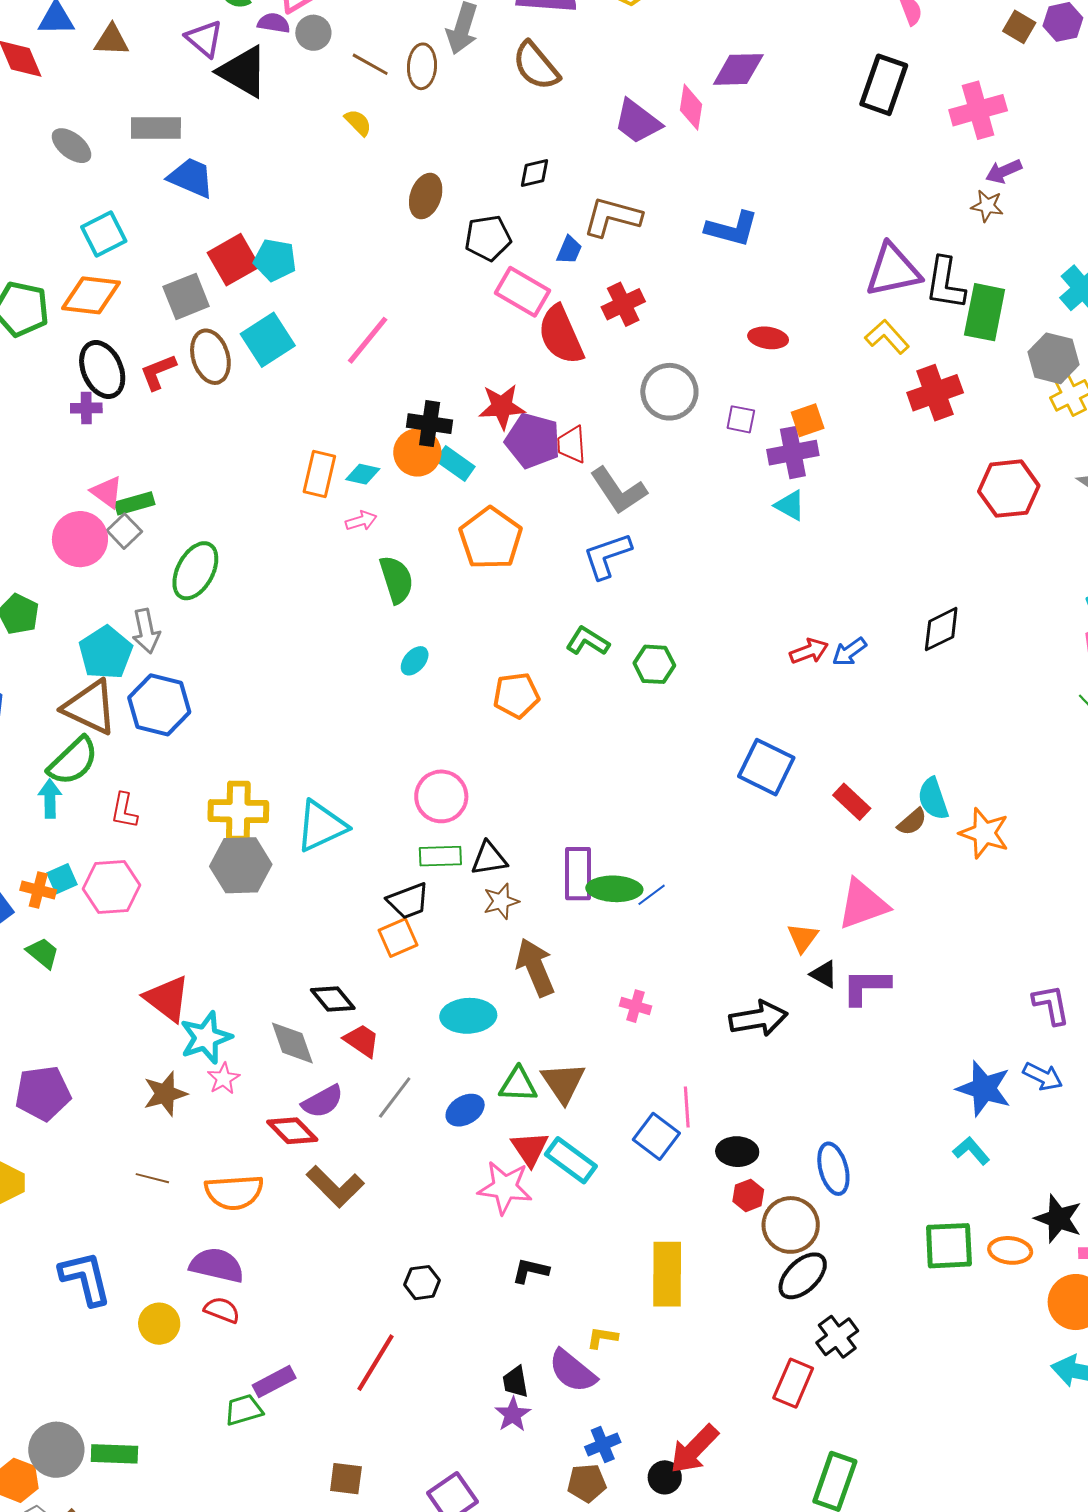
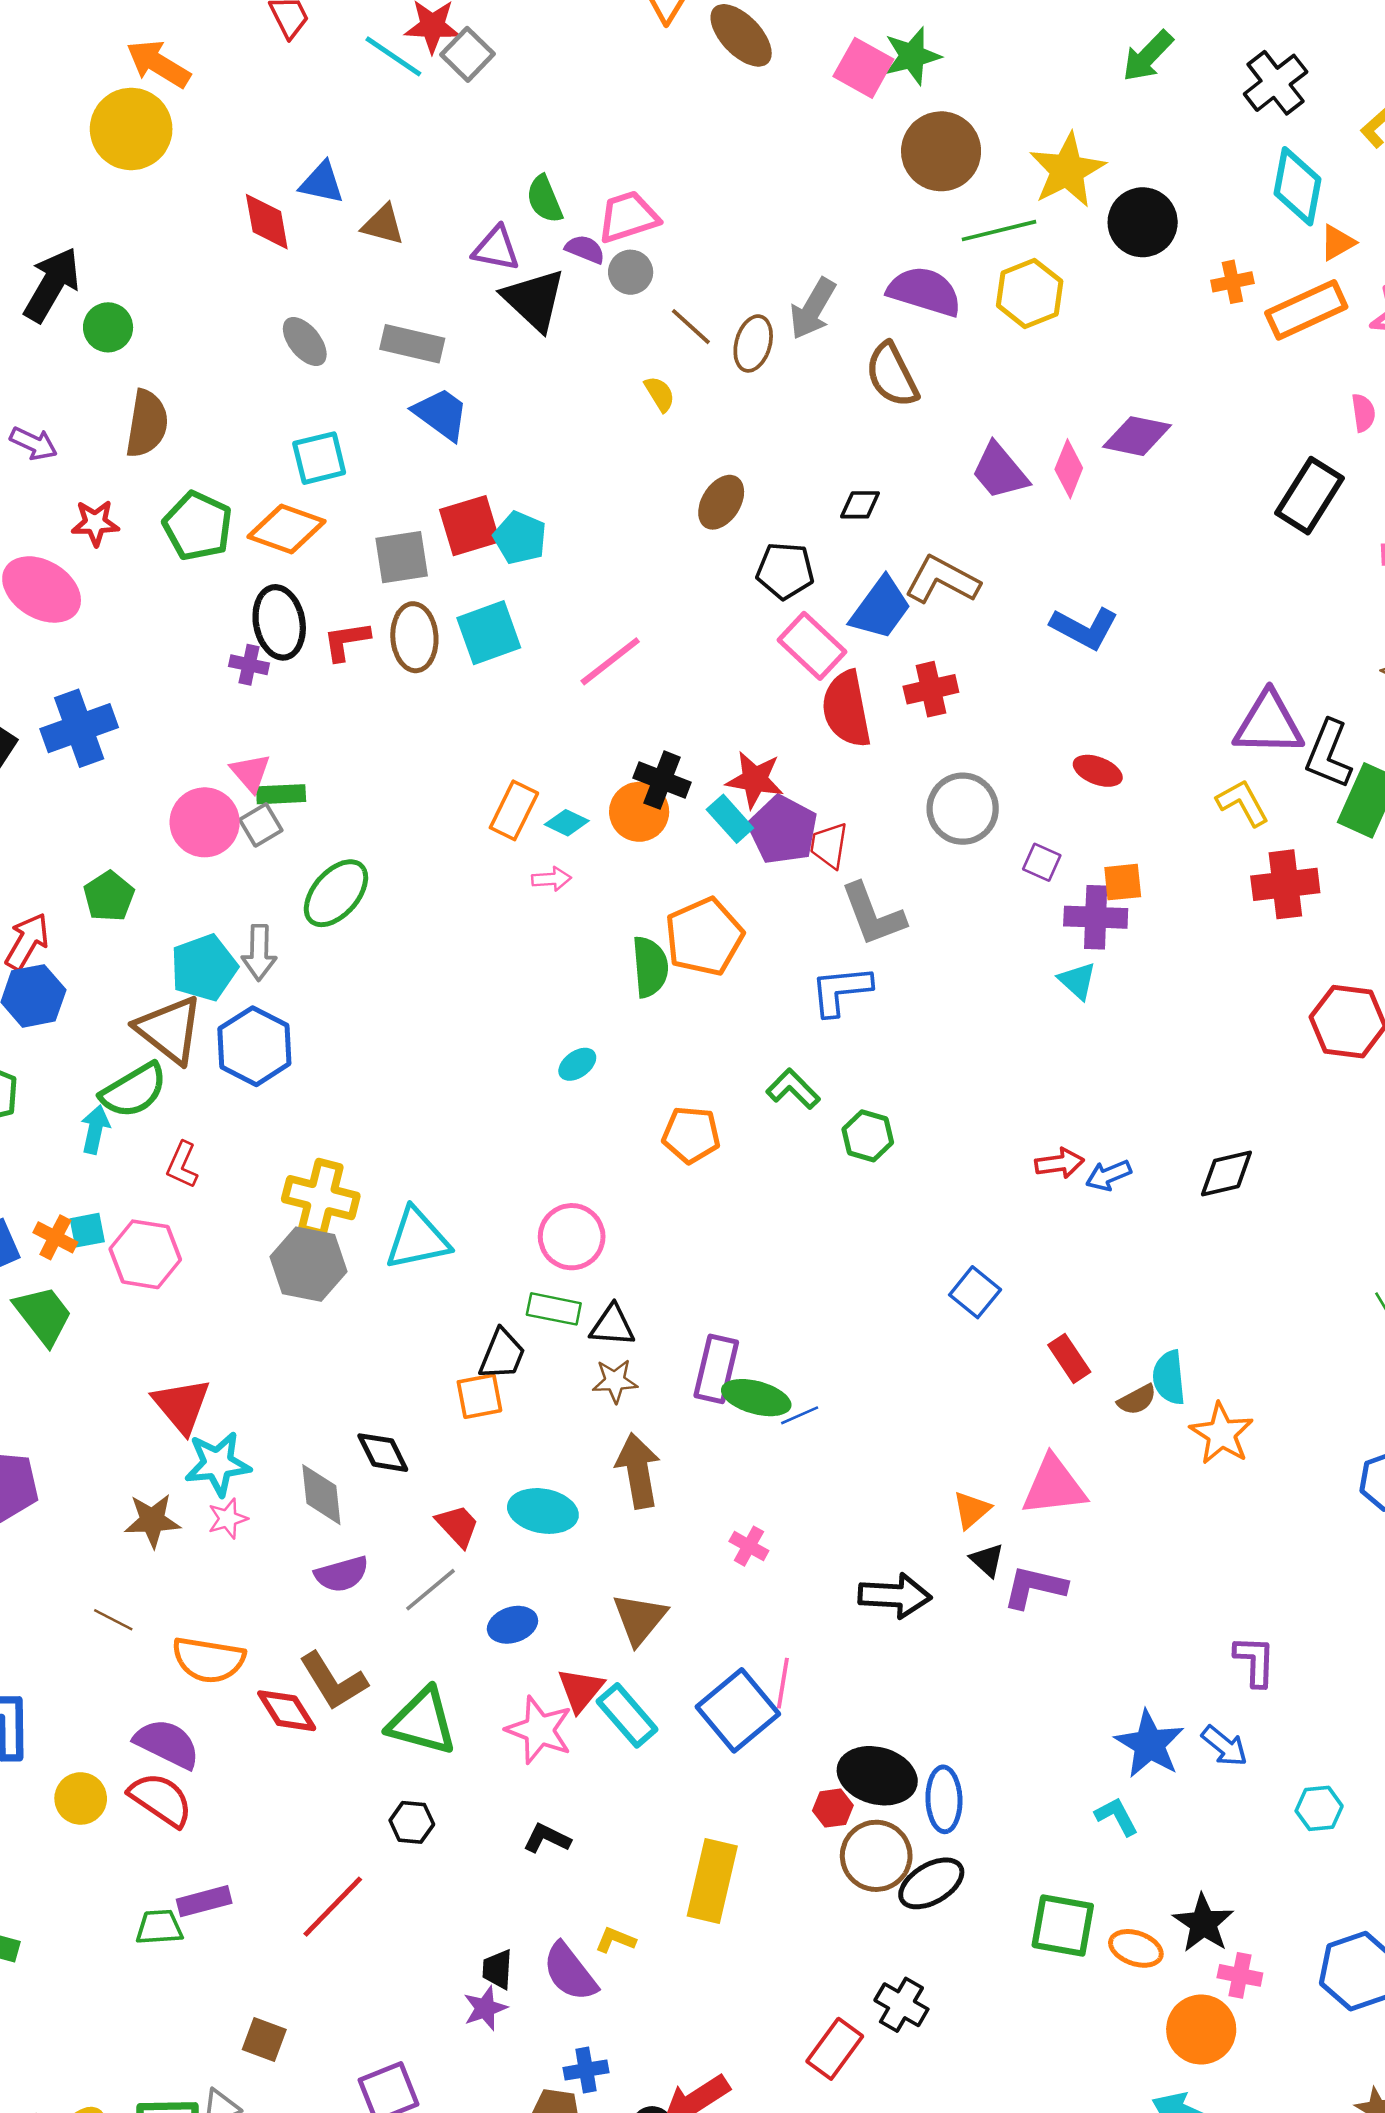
purple triangle: (204, 39) -> (496, 249), turned -42
blue trapezoid: (569, 250) -> (881, 608), size x1.8
cyan rectangle: (455, 463) -> (730, 819), moved
green semicircle: (396, 580) -> (650, 967), moved
blue square: (766, 767) -> (975, 1292), size x0.7
black trapezoid: (408, 901) -> (502, 1354), turned -60
green trapezoid: (43, 953) -> (43, 1315), size x1.5
red trapezoid: (362, 1041) -> (458, 1526), moved
green triangle: (518, 1085) -> (422, 1722), moved, size x1.5
red diamond: (292, 1131) -> (287, 1711), moved
blue square: (656, 1136) -> (738, 1710), size x1.4
black ellipse: (737, 1152) -> (877, 1776), moved, size x1.5
black ellipse: (803, 1276) -> (931, 1883), moved
red semicircle: (222, 1310) -> (161, 1800), size x1.5
black cross: (837, 1337) -> (901, 2005), turned -36

